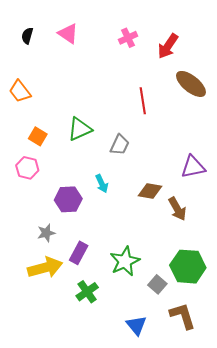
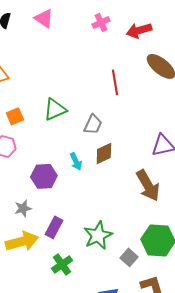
red arrow: (168, 46) -> (139, 30), turned 40
orange square: (38, 136) -> (15, 116), turned 36
brown diamond: (150, 191) -> (104, 153), moved, turned -35
brown arrow: (177, 209) -> (148, 185), size x1.4

